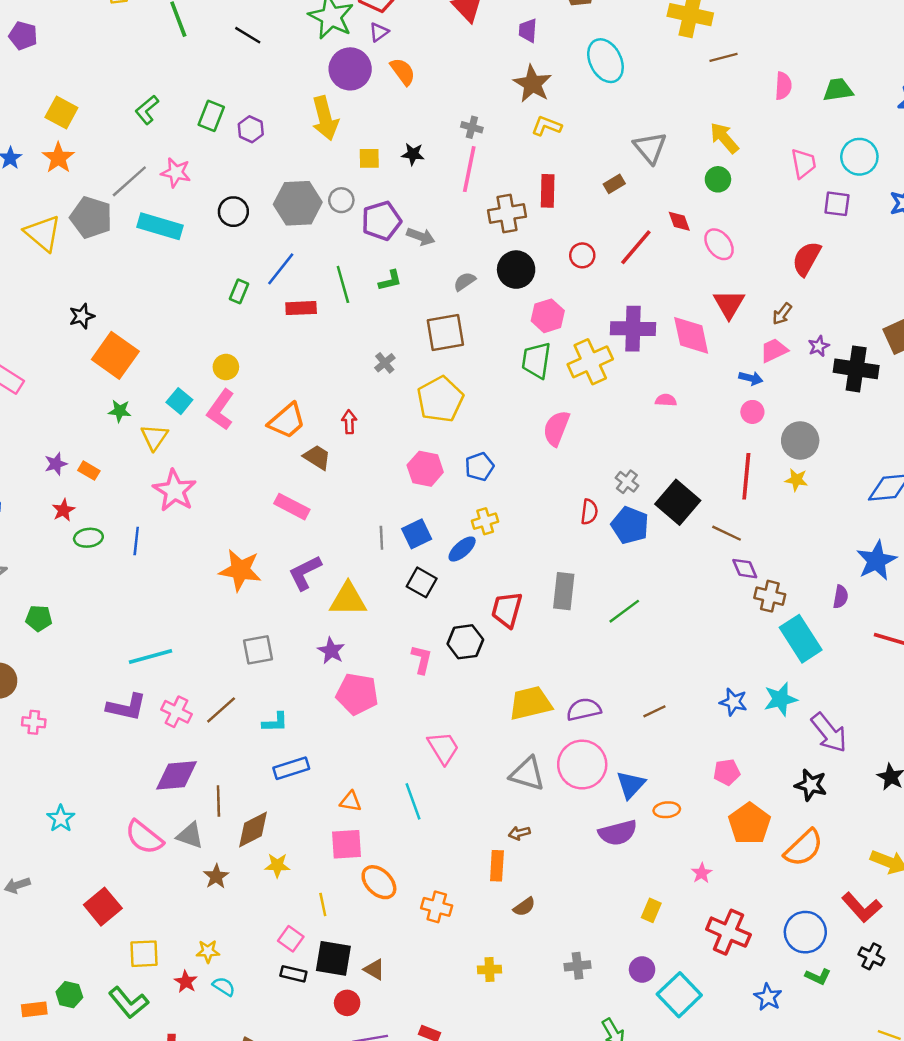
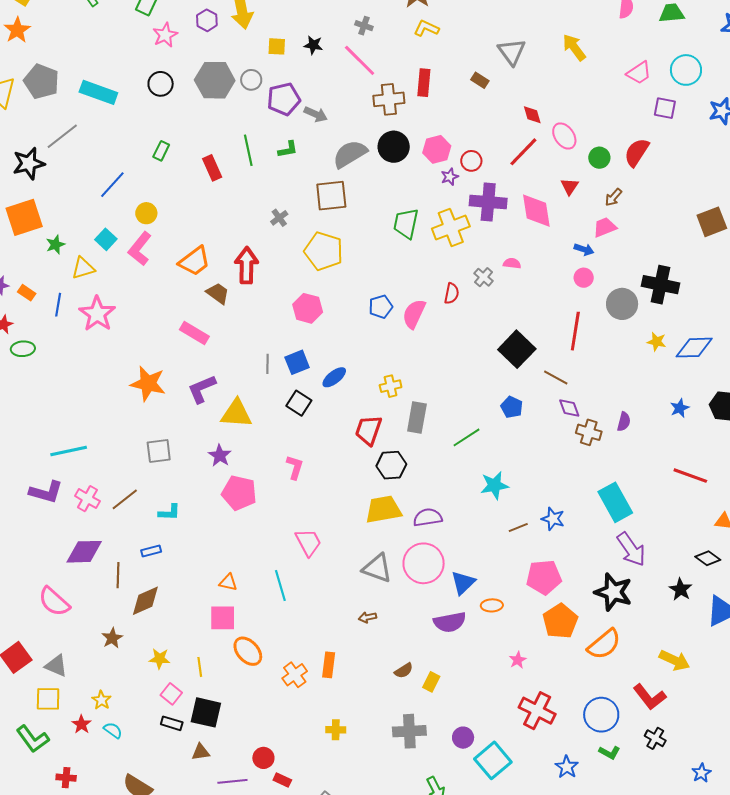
purple hexagon: (251, 129) -> (207, 20), moved
pink trapezoid: (804, 163) -> (639, 73), turned 64
pink line: (469, 169) -> (360, 60), turned -60
pink star: (176, 173) -> (165, 35), moved, turned 30
green circle: (718, 179) -> (599, 158), moved
gray line: (129, 181) -> (62, 136), moved
brown rectangle: (614, 184) -> (480, 80), turned 60
red line: (636, 247) -> (523, 152), moved
red circle: (582, 255) -> (471, 161), moved
blue line: (281, 269) -> (112, 185), moved
gray semicircle: (465, 281) -> (350, 154), size x1.8
red triangle: (729, 304) -> (570, 186), size x0.7
red rectangle: (301, 308) -> (212, 168), turned 65
black star: (82, 316) -> (29, 163), size x1.5
pink hexagon: (548, 316) -> (437, 149), moved
purple star: (819, 346) -> (450, 177), moved
orange square: (115, 355) -> (24, 217), moved, turned 33
black cross: (856, 369) -> (660, 285), moved
yellow pentagon: (440, 399) -> (324, 251), turned -30
green star: (120, 411) -> (55, 245), turned -30
red arrow: (349, 422) -> (246, 265), size x1.8
pink semicircle: (556, 428) -> (414, 314), moved
yellow triangle: (154, 437) -> (83, 268), turned 35
blue pentagon: (479, 467) -> (381, 307), moved
yellow star: (796, 480) -> (657, 342), moved
gray cross: (627, 482) -> (484, 277), moved
red semicircle: (589, 512) -> (452, 293), moved
yellow cross: (485, 521) -> (391, 386), moved
blue pentagon: (630, 525) -> (512, 407), moved, size x0.7
blue line: (136, 541) -> (58, 305), moved
blue star: (876, 561) -> (680, 408), size x0.6
purple semicircle: (841, 597) -> (624, 422), moved
cyan rectangle: (801, 639) -> (615, 502), moved
black hexagon: (465, 642) -> (391, 465), moved
cyan star: (780, 699) -> (494, 485), moved
brown line: (654, 711) -> (518, 528), moved
blue rectangle: (291, 768) -> (151, 551), moved, size x0.7
pink pentagon: (727, 772) -> (544, 577), size x1.6
black star: (811, 785) -> (613, 592), size x1.4
gray triangle: (190, 836) -> (56, 666), moved
yellow star: (277, 865) -> (160, 659), moved
orange rectangle: (497, 866) -> (329, 665), moved
orange cross: (437, 907) -> (295, 675), turned 35
brown semicircle: (524, 907) -> (404, 671), moved
yellow rectangle: (651, 910) -> (431, 682), moved
yellow star: (208, 951) -> (101, 700), turned 30
gray cross: (578, 966) -> (409, 731), size x1.5
brown triangle: (374, 969) -> (201, 752), moved, turned -42
red circle: (347, 1003) -> (263, 758), moved

